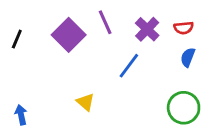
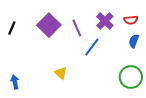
purple line: (105, 22) -> (77, 28), moved

